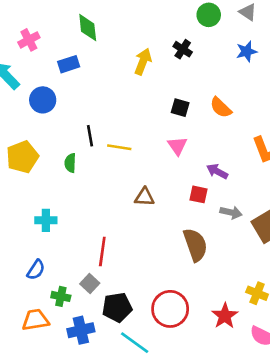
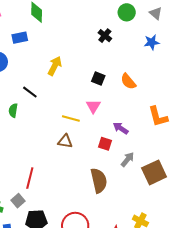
yellow arrow: (143, 62) -> (55, 66), moved
black line: (90, 136) -> (30, 92), turned -49
yellow line: (119, 147) -> (71, 118), moved
gray arrow: (231, 212) -> (128, 159), turned -70

